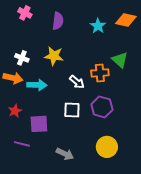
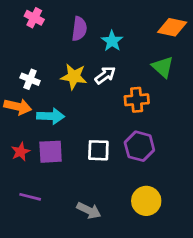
cyan star: (98, 26) -> (112, 41), moved
green triangle: (120, 60) -> (163, 67), moved
white arrow: (77, 82) -> (105, 75), moved, turned -77
purple square: (39, 124) -> (51, 152), moved

